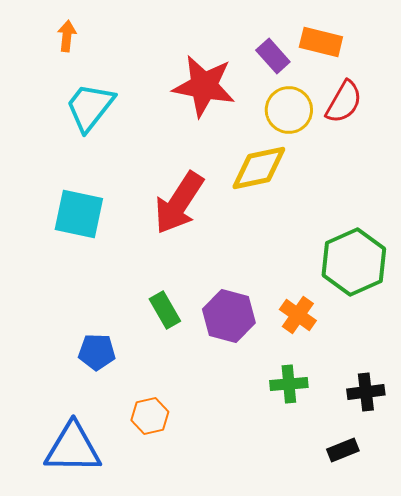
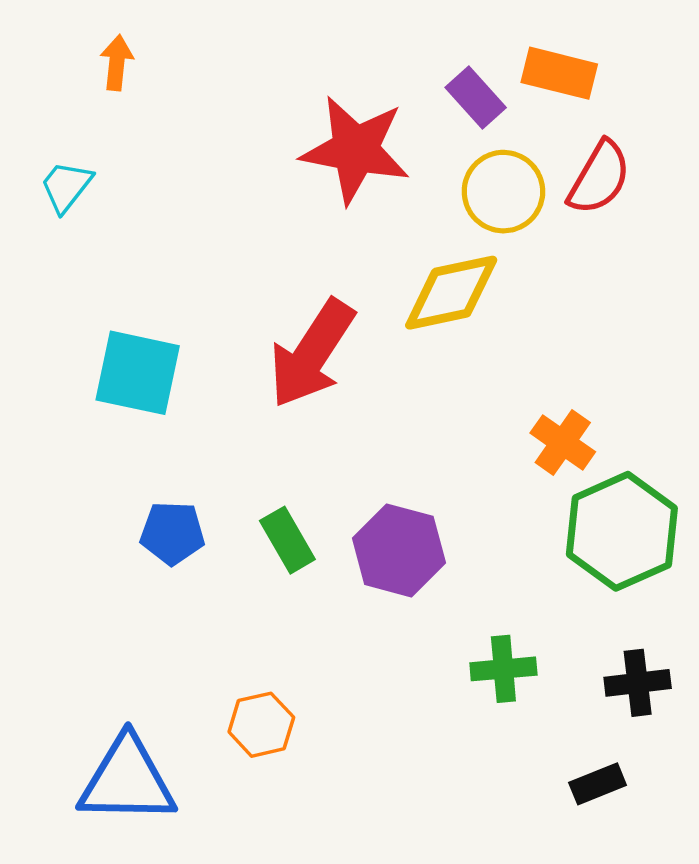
cyan trapezoid: (90, 107) -> (66, 186), moved, size x0.6
green hexagon: (354, 262) -> (622, 531), moved
orange cross: (298, 315) -> (563, 442), moved
blue pentagon: (97, 352) -> (172, 533), moved

